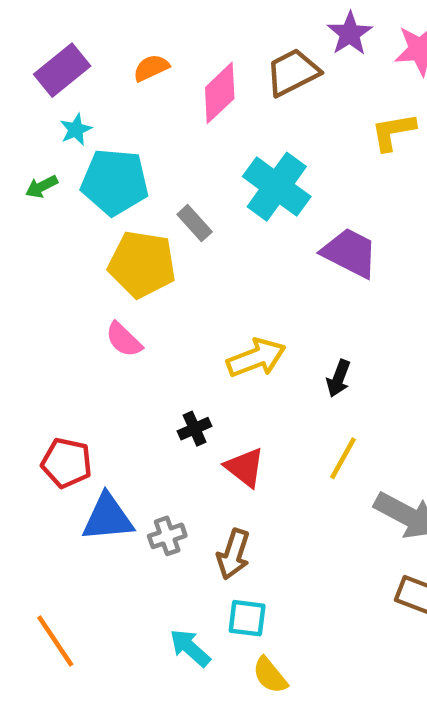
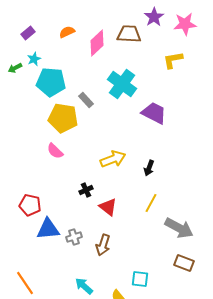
purple rectangle: (62, 70) -> (28, 33), size x0.6
brown trapezoid: (293, 72) -> (129, 34), turned 30
green arrow: (42, 187) -> (15, 68), moved
cyan square: (247, 618) -> (140, 279), moved

